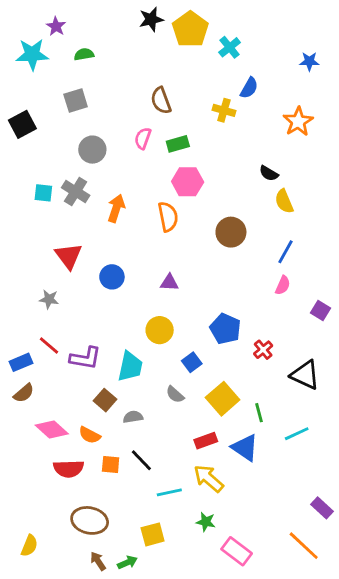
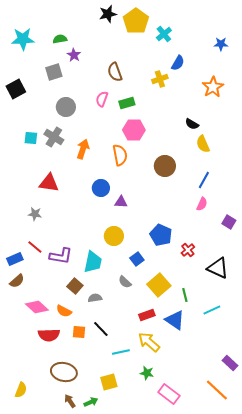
purple star: (56, 26) -> (74, 55), moved
yellow cross: (224, 110) -> (160, 79), turned -35
red triangle: (69, 256) -> (49, 183), turned -45
blue circle: (112, 277) -> (101, 188), moved

